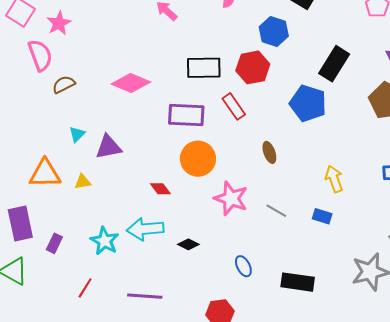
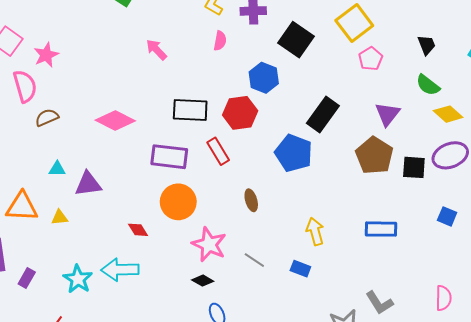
cyan triangle: (77, 134) -> (57, 169), turned 42
black diamond: (188, 244) -> (203, 281), moved

